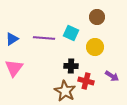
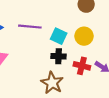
cyan square: (71, 33) -> (59, 36), moved
red cross: (86, 81) -> (82, 66), moved

